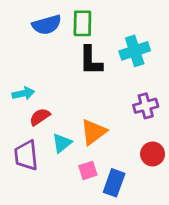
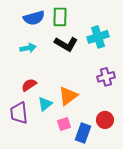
black L-shape: (91, 60) -> (66, 44), turned -60
cyan arrow: (23, 93) -> (28, 48), moved
red circle: (153, 154) -> (105, 120), moved

